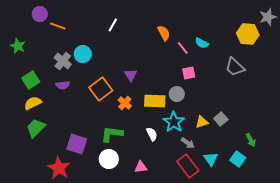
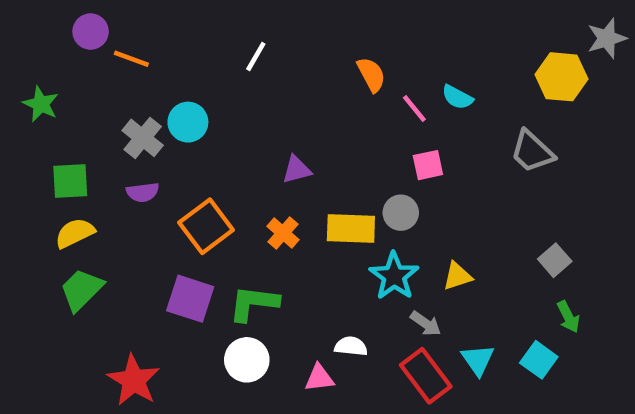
purple triangle: (131, 75) -> (297, 170), turned 48
green square: (31, 80) -> (70, 181), turned 30
orange square: (101, 89) -> (206, 226), moved
gray square: (221, 119) -> (555, 260), moved
white semicircle: (152, 134) -> (351, 346), moved, turned -56
purple square: (77, 144) -> (190, 299), moved

